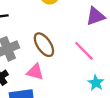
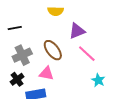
purple triangle: (95, 16) -> (77, 31), moved

